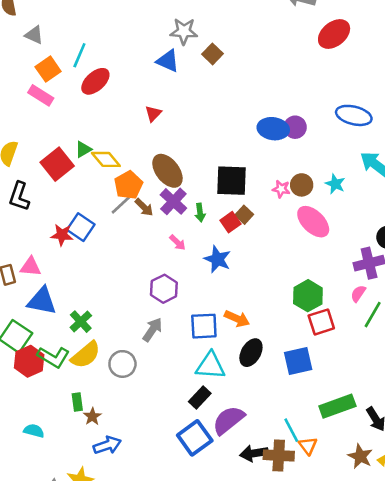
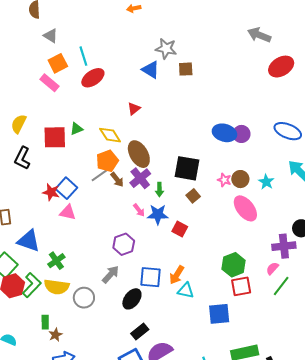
brown square: (213, 54) -> (186, 69), turned 35
cyan line: (79, 55) -> (83, 56), turned -48
yellow diamond: (106, 159) -> (110, 135), moved
red square: (57, 164) -> (55, 137), turned 30
red square: (230, 222) -> (180, 229), moved, turned -35
blue star: (217, 259) -> (158, 214), moved, turned -30
pink triangle: (30, 267) -> (68, 212), moved
orange arrow: (237, 319) -> (177, 275), turned 90
black ellipse: (251, 353) -> (132, 299), moved
yellow semicircle: (86, 355) -> (57, 287), turned 40
green L-shape: (53, 357) -> (32, 285), turned -85
cyan triangle: (211, 366) -> (186, 291), moved, size x0.7

